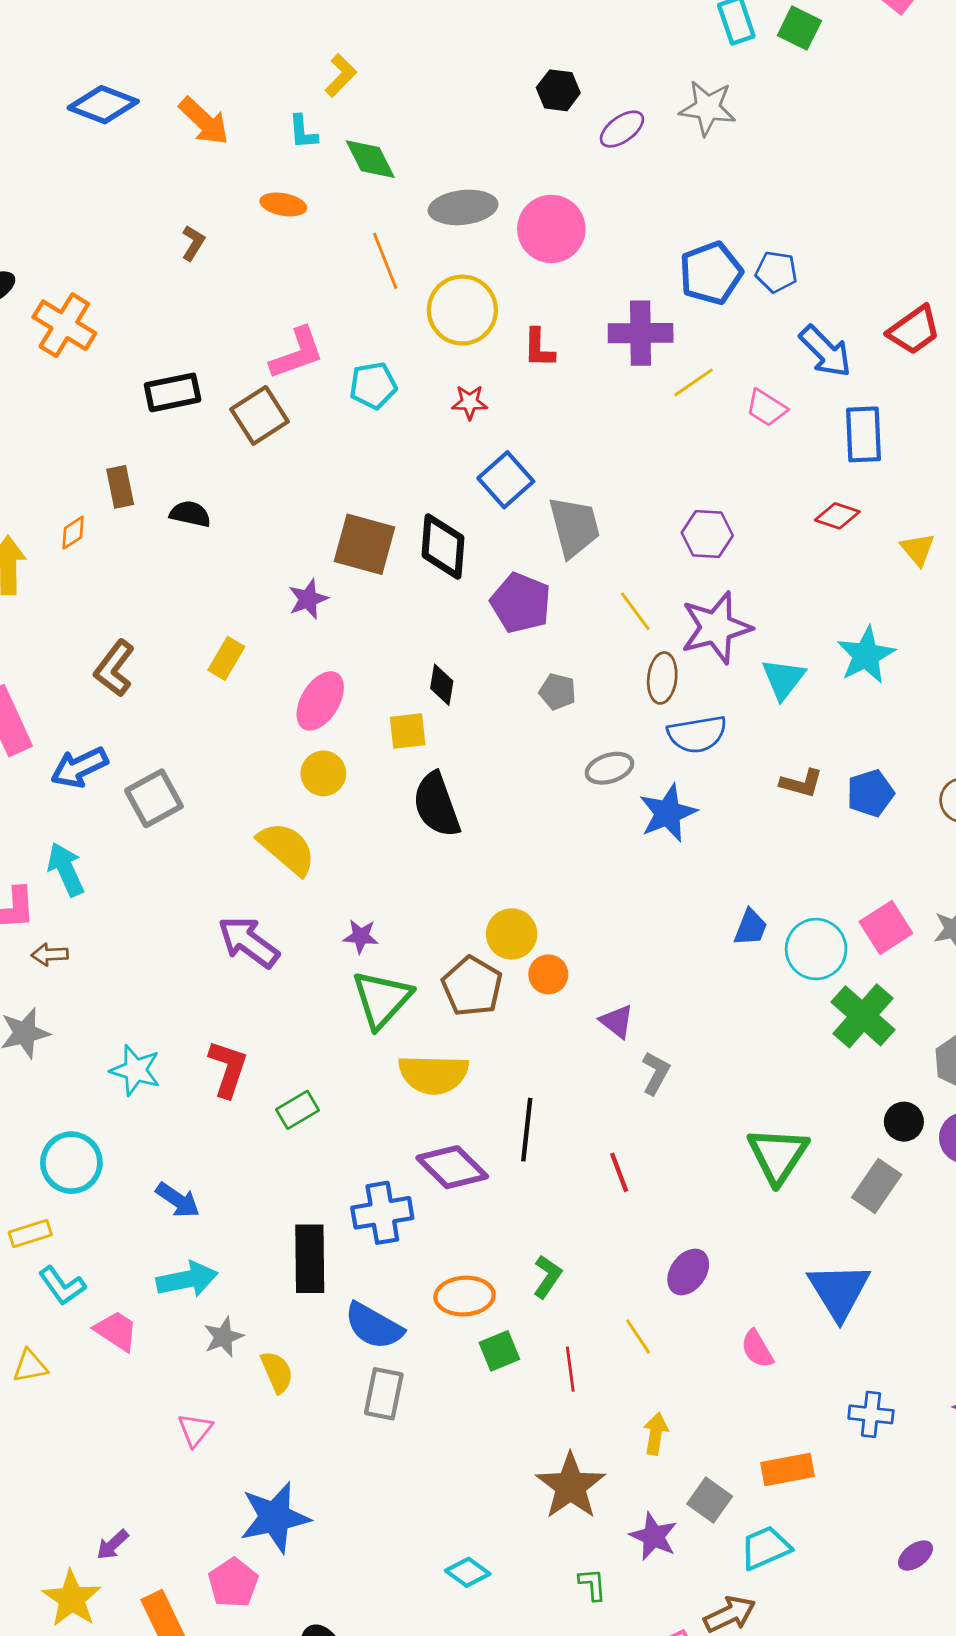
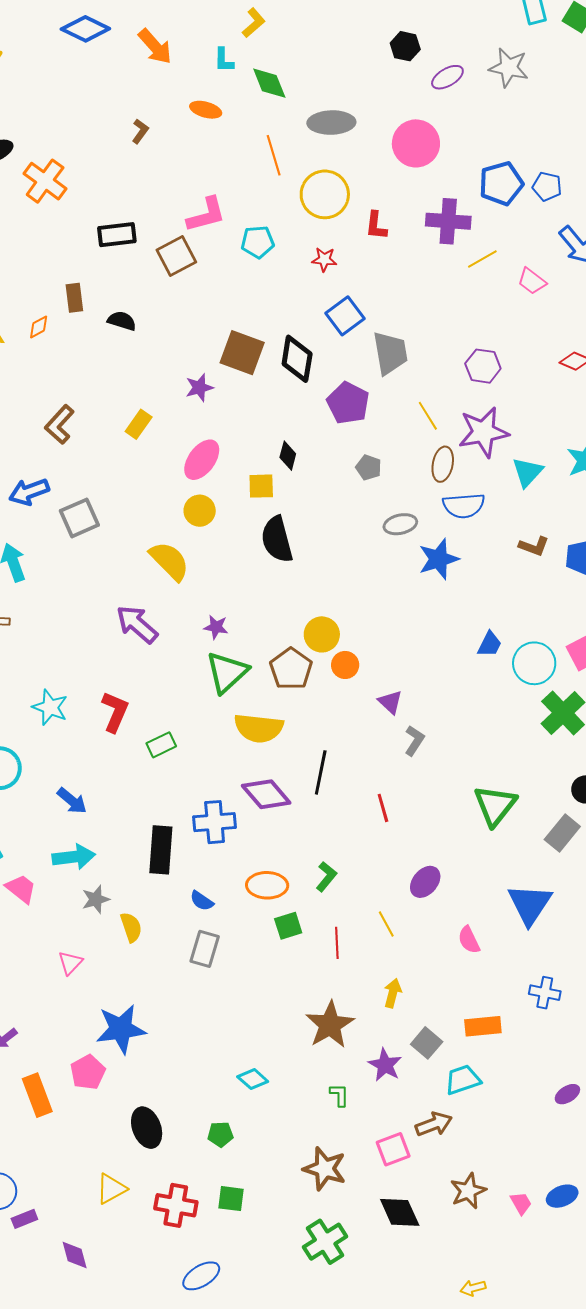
pink circle: (551, 229) -> (416, 143), moved
blue semicircle: (374, 1326) -> (202, 901), size x0.6

